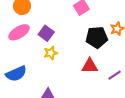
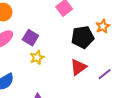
red triangle: (90, 66) -> (78, 67), turned -30

